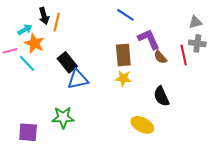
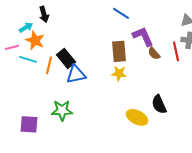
orange line: (57, 22) -> (49, 65), moved
cyan line: (27, 63) -> (28, 59), turned -30
black semicircle: (161, 96) -> (159, 104), moved

